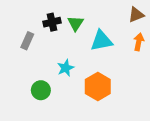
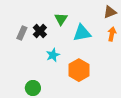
black cross: (52, 22) -> (40, 31), moved, turned -32
green circle: (41, 90) -> (33, 88), moved

